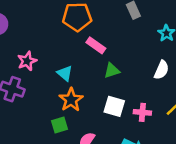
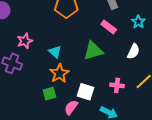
pink rectangle: (96, 45) -> (109, 27), moved
green triangle: (112, 71) -> (93, 51), size x1.5
white square: (114, 106) -> (85, 92), moved

